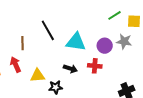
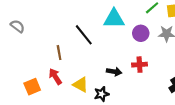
cyan triangle: (76, 42) -> (114, 19), moved
purple circle: (105, 46) -> (141, 33), moved
yellow triangle: (38, 76) -> (81, 85), turned 42

